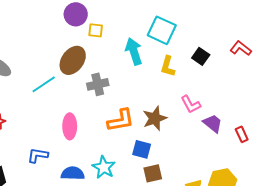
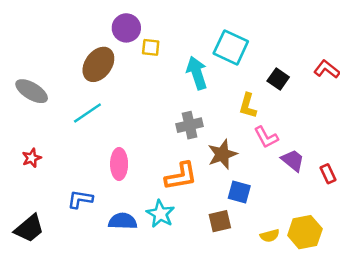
brown ellipse: (73, 60) -> (98, 64), moved
yellow L-shape: (168, 66) -> (248, 106), moved
gray cross: (98, 84) -> (190, 125), moved
orange L-shape: (121, 120) -> (181, 176), moved
blue square: (142, 149) -> (239, 192), moved

